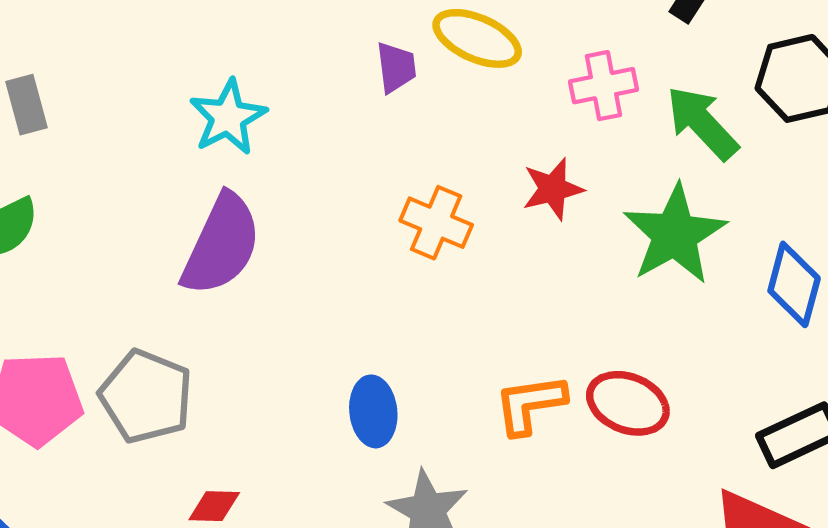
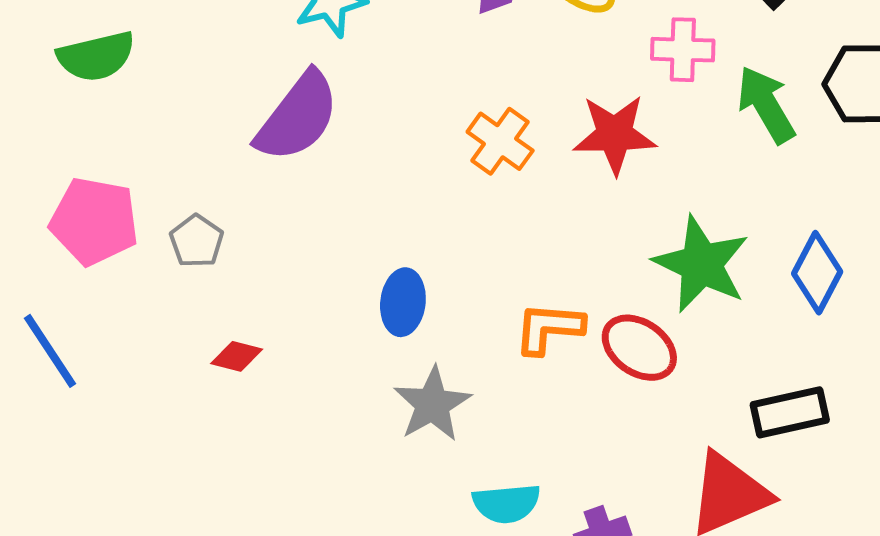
red star: (553, 189) -> (615, 134), size x1.4
green star: (675, 234) -> (701, 264), moved, turned -30
gray pentagon: (146, 396) -> (197, 241), size x0.6

